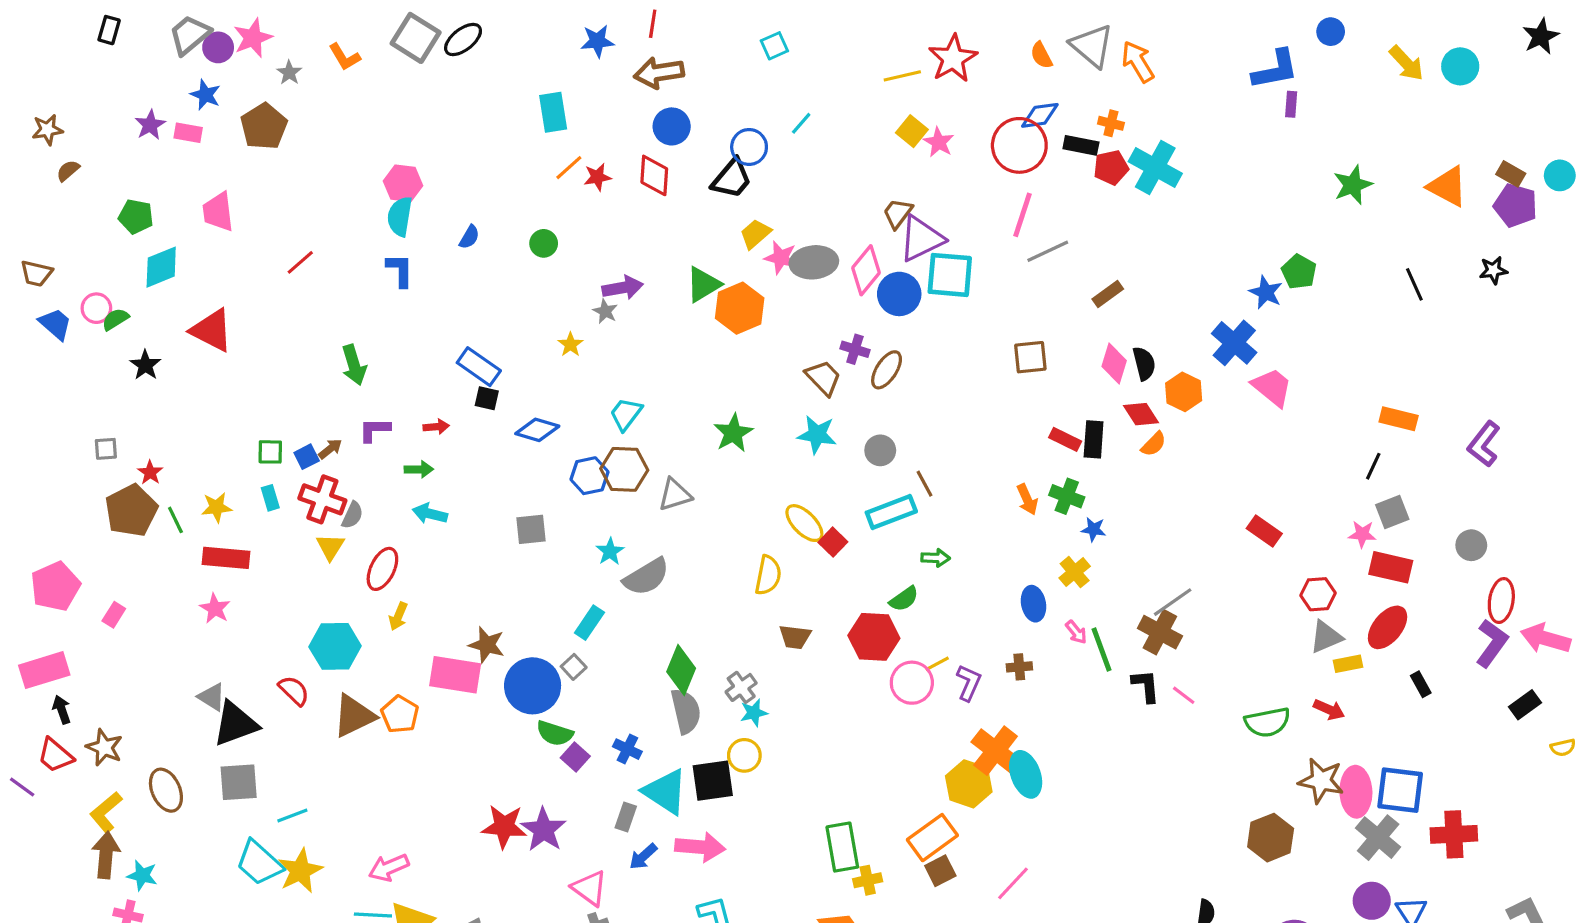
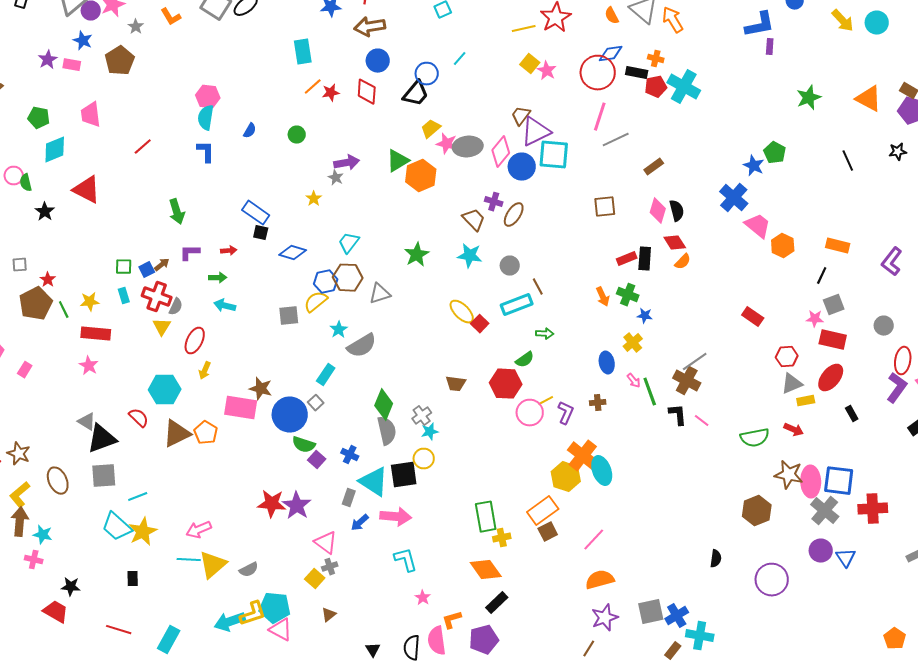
green semicircle: (115, 319) -> (26, 183), turned -72
orange hexagon: (1184, 392) -> (783, 246), moved
red rectangle: (1065, 439) -> (627, 259), turned -48
yellow semicircle: (768, 575) -> (316, 302), moved, turned -140

